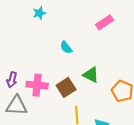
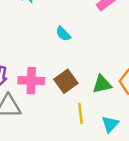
green triangle: (91, 75) -> (102, 84), moved, turned -36

